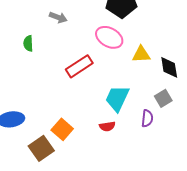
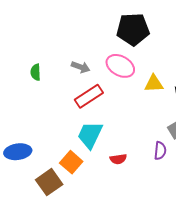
gray arrow: (58, 17) -> (81, 67), moved
cyan trapezoid: (117, 98) -> (90, 135), moved

